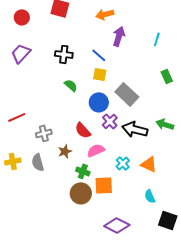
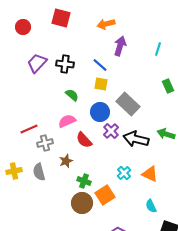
purple trapezoid: (21, 53) -> (37, 63), moved
red line: (17, 117) -> (29, 129), moved
pink semicircle: (96, 150) -> (67, 121), moved
orange square: (104, 185) -> (105, 195), turned -30

